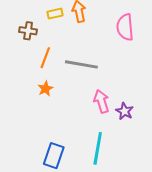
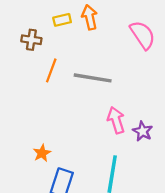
pink semicircle: (125, 27) -> (143, 35), turned 152
orange star: (45, 89) -> (42, 153), moved

